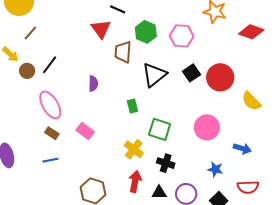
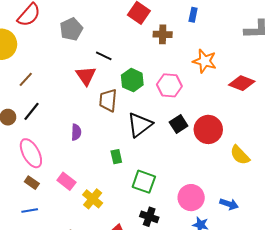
brown line: (30, 33) -> (26, 79), moved
pink circle: (207, 127) -> (191, 198), moved
yellow cross: (134, 149) -> (93, 199), moved

